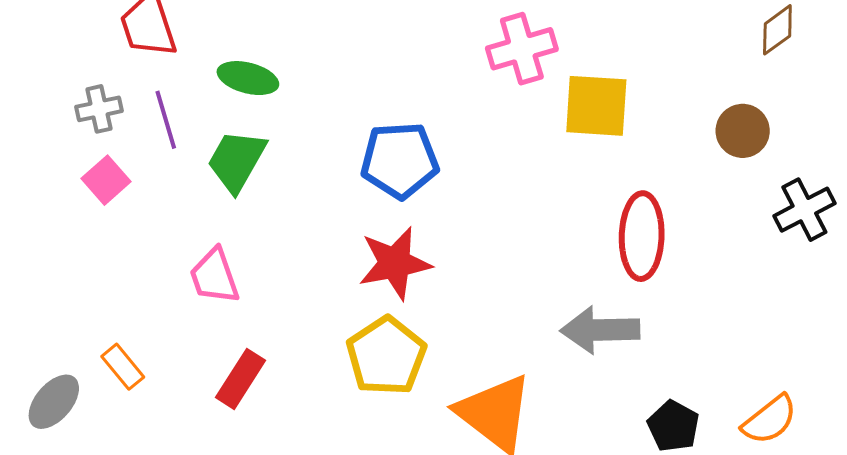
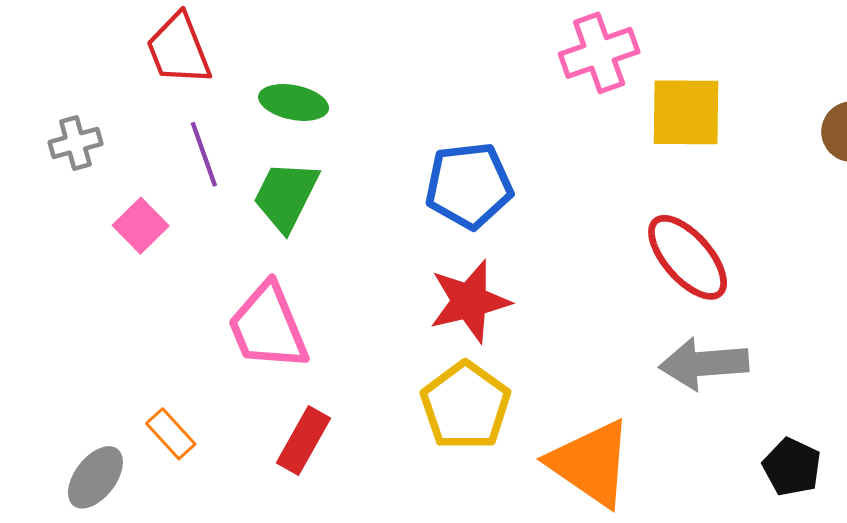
gray cross: (99, 109) -> (75, 143), moved
red ellipse: (642, 236) -> (688, 257), moved, turned -40
pink trapezoid: (214, 276) -> (268, 327), size x1.4

